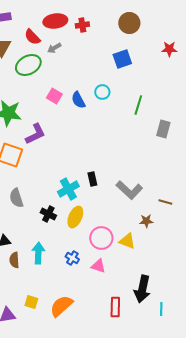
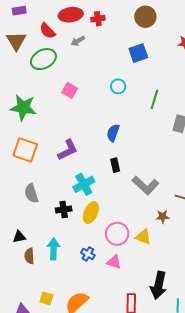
gray arrow: (54, 48) -> (78, 41), moved
blue semicircle: (78, 100) -> (113, 133), moved, turned 48
purple L-shape: (35, 134) -> (68, 150), moved
black rectangle: (92, 179) -> (115, 165), moved
black cross: (48, 214) -> (64, 210), turned -35

